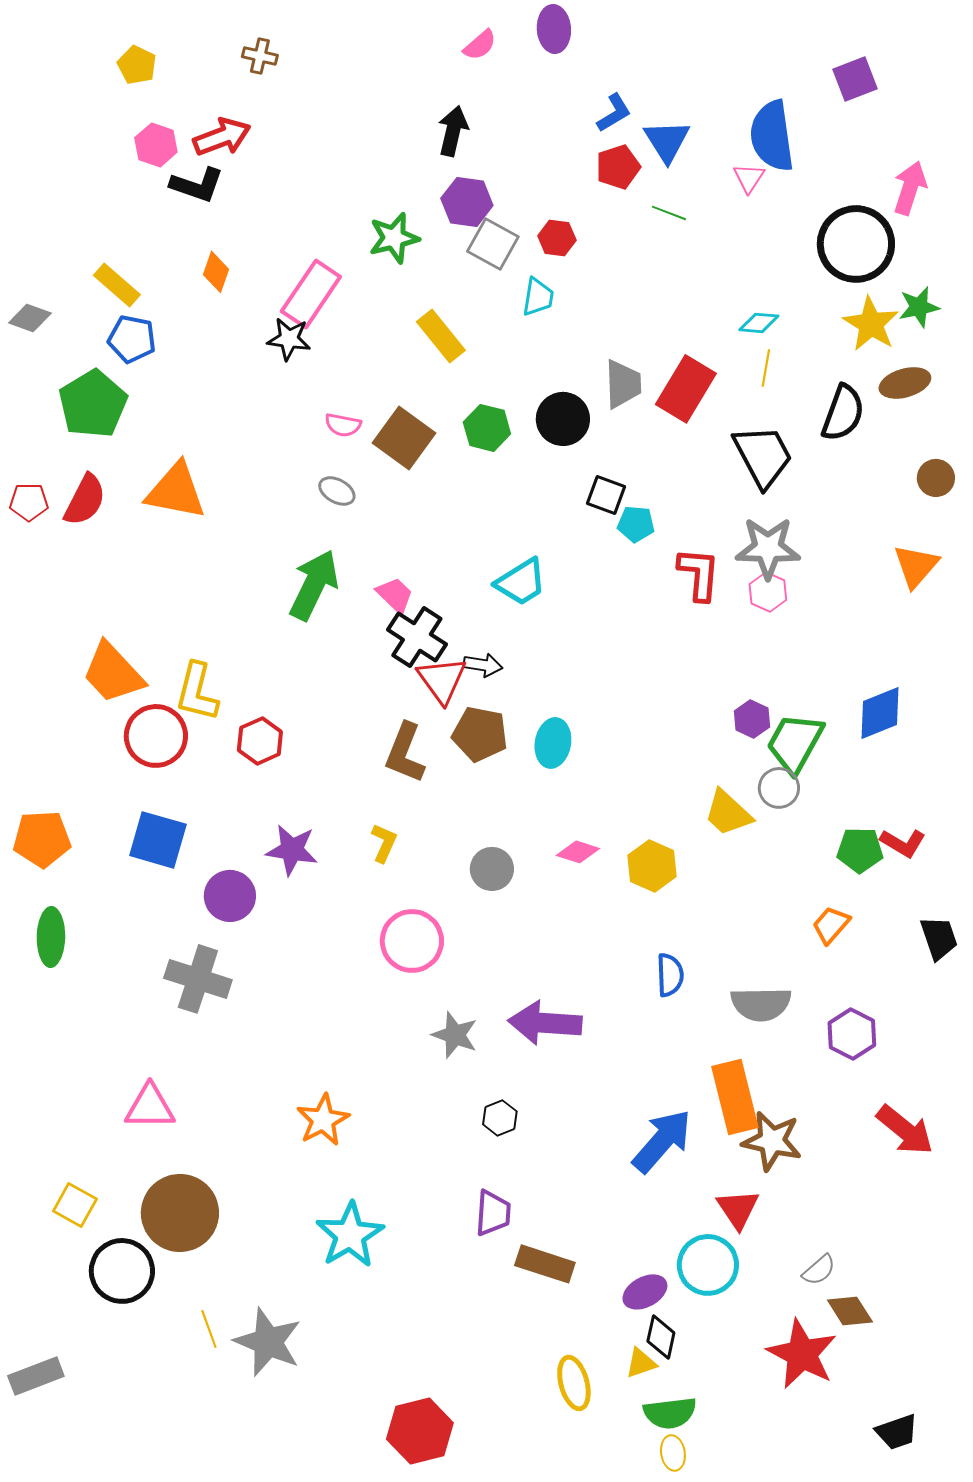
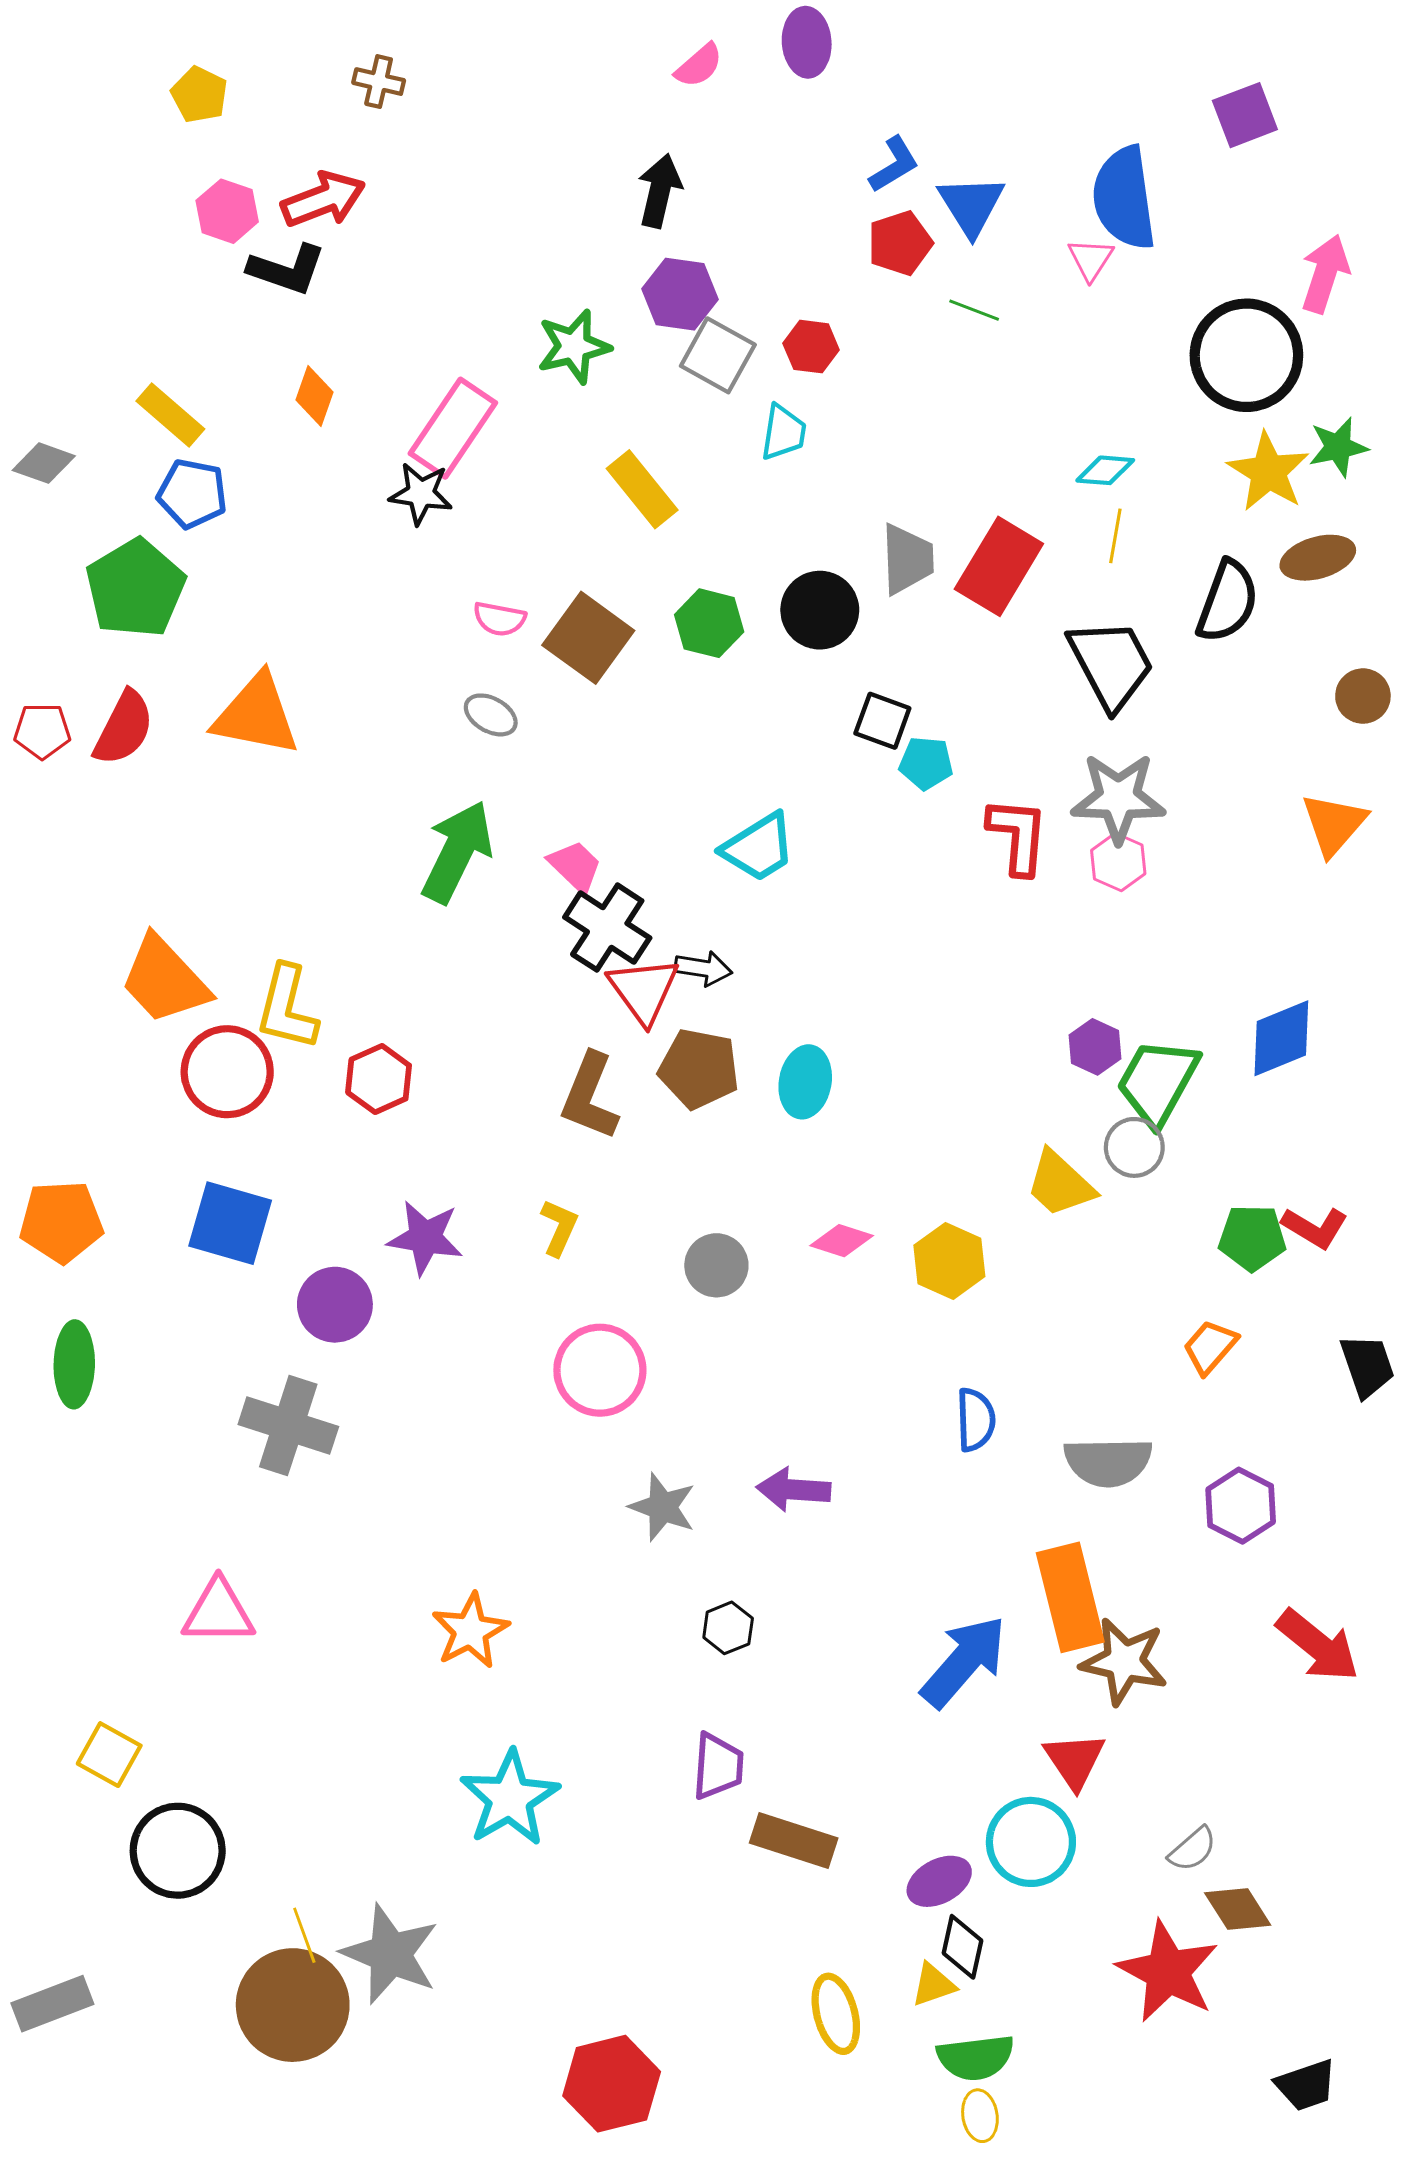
purple arrow: (545, 1023) -> (794, 1490), size x0.7
brown circle: (180, 1213) -> (293, 2005), moved

